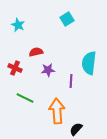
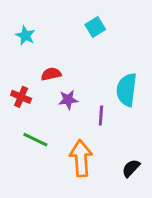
black semicircle: (76, 129) -> (131, 168), moved

